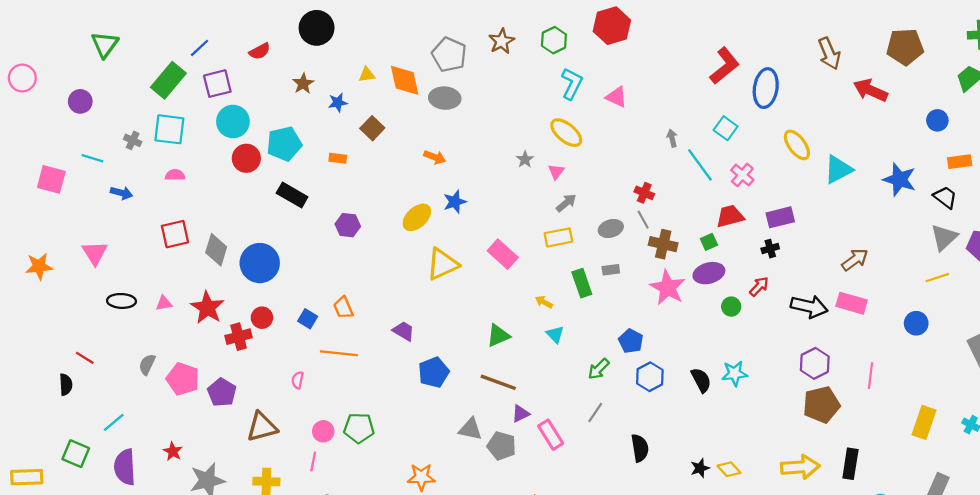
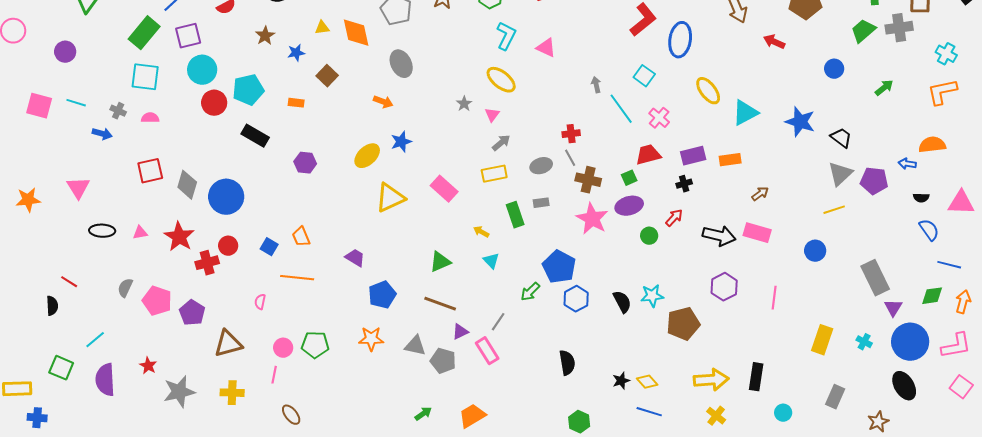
red arrow: (871, 90) -> (774, 42), size x0.7
gray ellipse: (445, 98) -> (401, 64), moved, turned 60
gray cross: (133, 140) -> (118, 111), moved
orange rectangle: (960, 162) -> (730, 160), moved
pink square: (51, 179) -> (39, 106), moved
red cross: (644, 193) -> (571, 134), turned -30
brown arrow: (855, 260) -> (760, 194), size x0.7
blue pentagon: (631, 341) -> (559, 267), size x1.5
brown pentagon: (821, 405) -> (683, 324), moved
gray line: (595, 412) -> (498, 322), moved
orange star: (421, 477) -> (371, 339), moved

